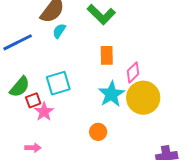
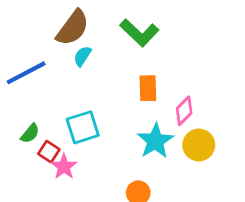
green semicircle: (20, 87) -> (30, 133), size x0.7
yellow circle: (143, 98) -> (199, 145), size x0.7
red square: (33, 100) -> (49, 152), turned -35

